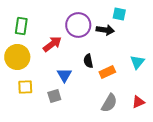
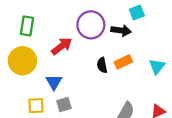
cyan square: (119, 14) -> (137, 13), turned -32
orange rectangle: (107, 72) -> (123, 62), moved
blue triangle: (64, 75) -> (54, 82), moved
yellow square: (25, 87) -> (36, 106), moved

